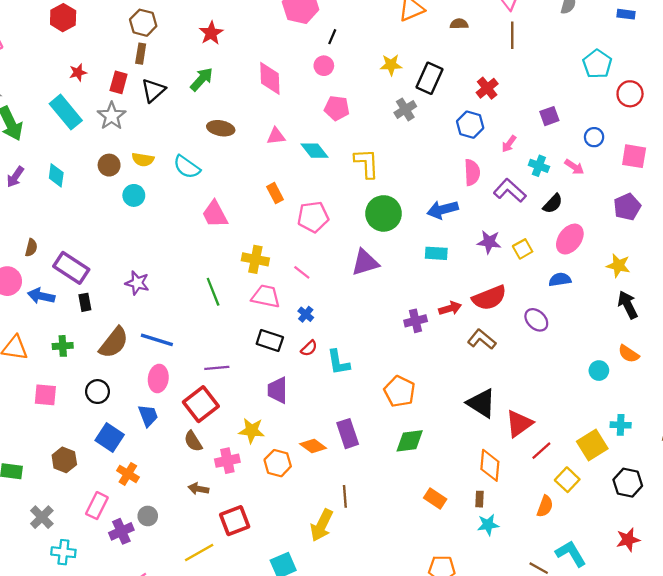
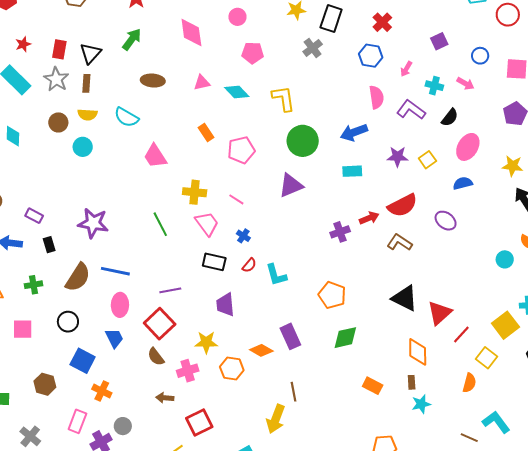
brown rectangle: (141, 54) -> (86, 83), moved
purple rectangle: (71, 268) -> (34, 216), size x0.6
purple star: (137, 283) -> (93, 223), size x1.4
pink trapezoid: (266, 296) -> (207, 224), turned 48

